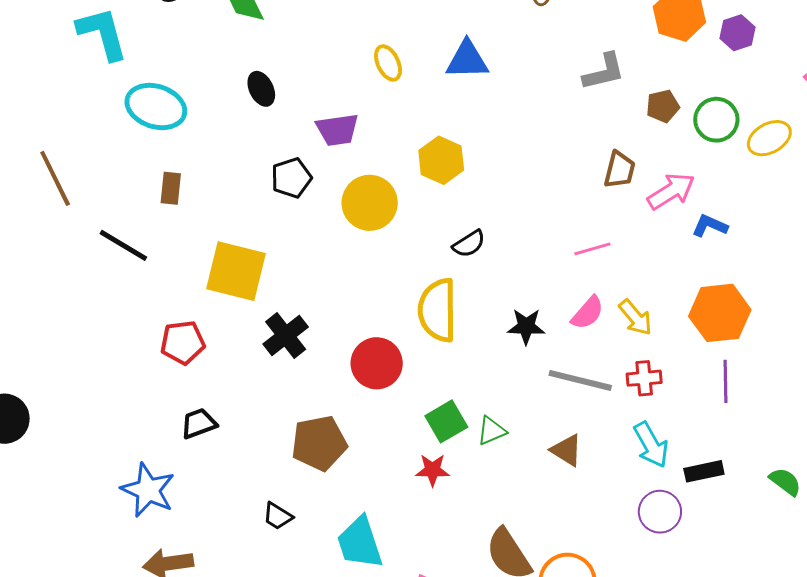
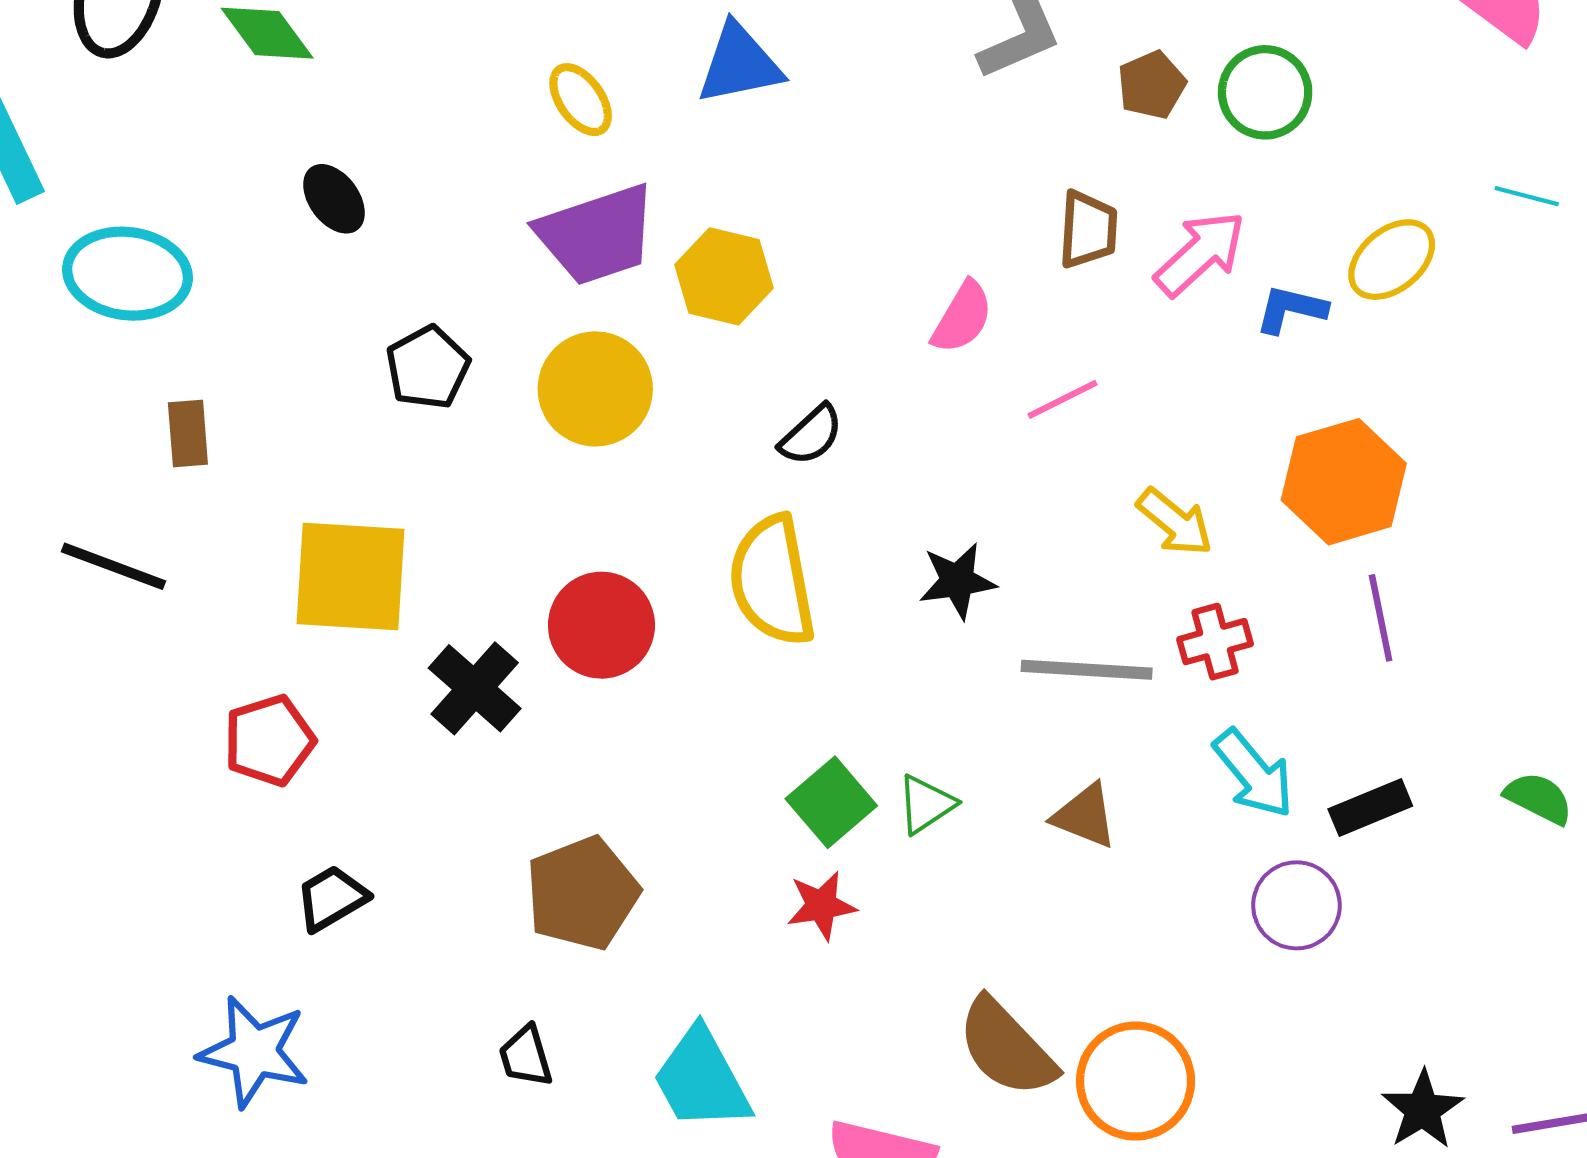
purple trapezoid: (337, 130) -> (597, 235), moved, size x1.4
yellow ellipse: (769, 138) -> (1392, 260), moved
pink semicircle: (588, 313) -> (962, 317), moved
red circle: (377, 363) -> (601, 625), moved
black trapezoid: (278, 516) -> (526, 1056), turned 52

